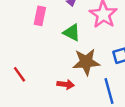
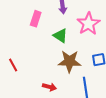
red arrow: (66, 84) -> (49, 87), moved

